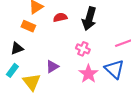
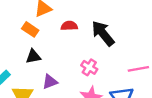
black arrow: (89, 19) -> (103, 33), turned 115
black triangle: (17, 48) -> (33, 56), moved

